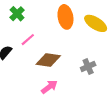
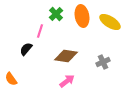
green cross: (17, 14) -> (56, 14), moved
pink line: (28, 40) -> (40, 31), moved, turned -32

